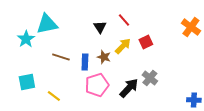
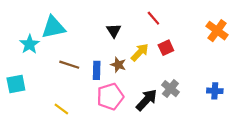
red line: (124, 20) -> (153, 18), moved
cyan square: (27, 82) -> (16, 84), moved
blue cross: (194, 100) -> (215, 91), moved

